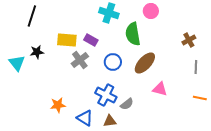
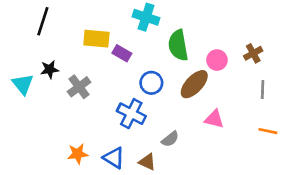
pink circle: (151, 11) -> (217, 60), moved
yellow rectangle: (67, 40) -> (96, 39), moved
gray cross: (80, 60) -> (79, 87), moved
blue cross: (106, 95) -> (131, 114), moved
orange star: (58, 105) -> (78, 154), moved
brown triangle: (110, 121) -> (147, 162), turned 32

